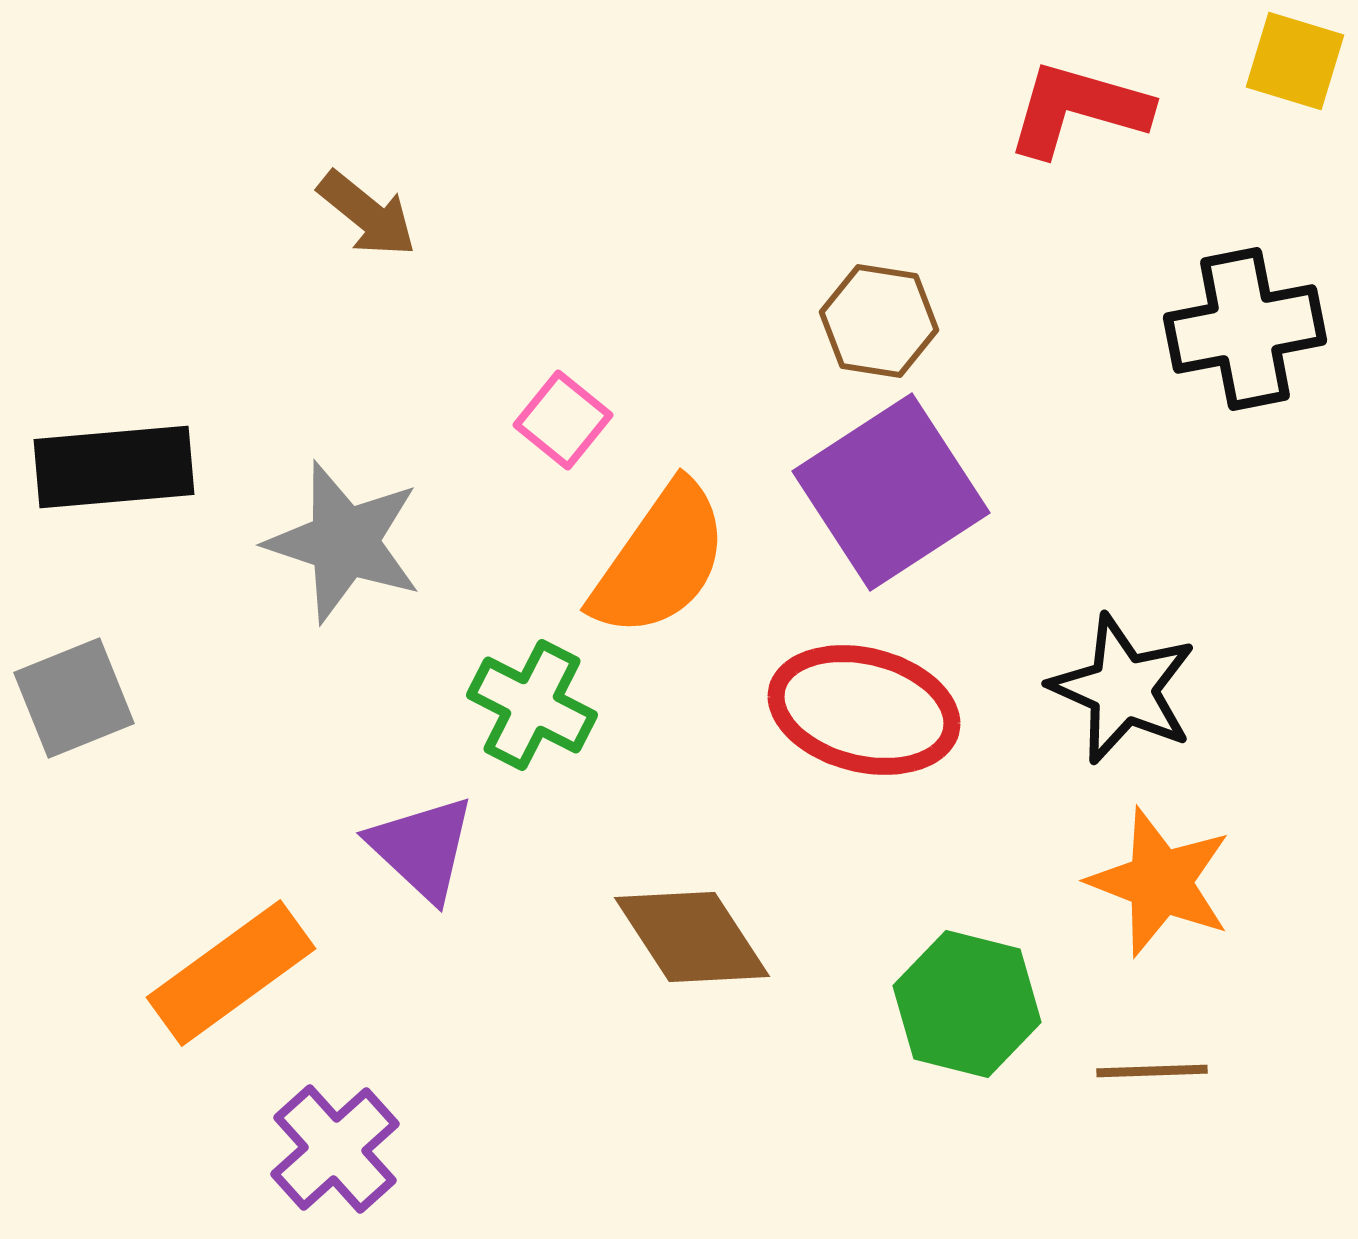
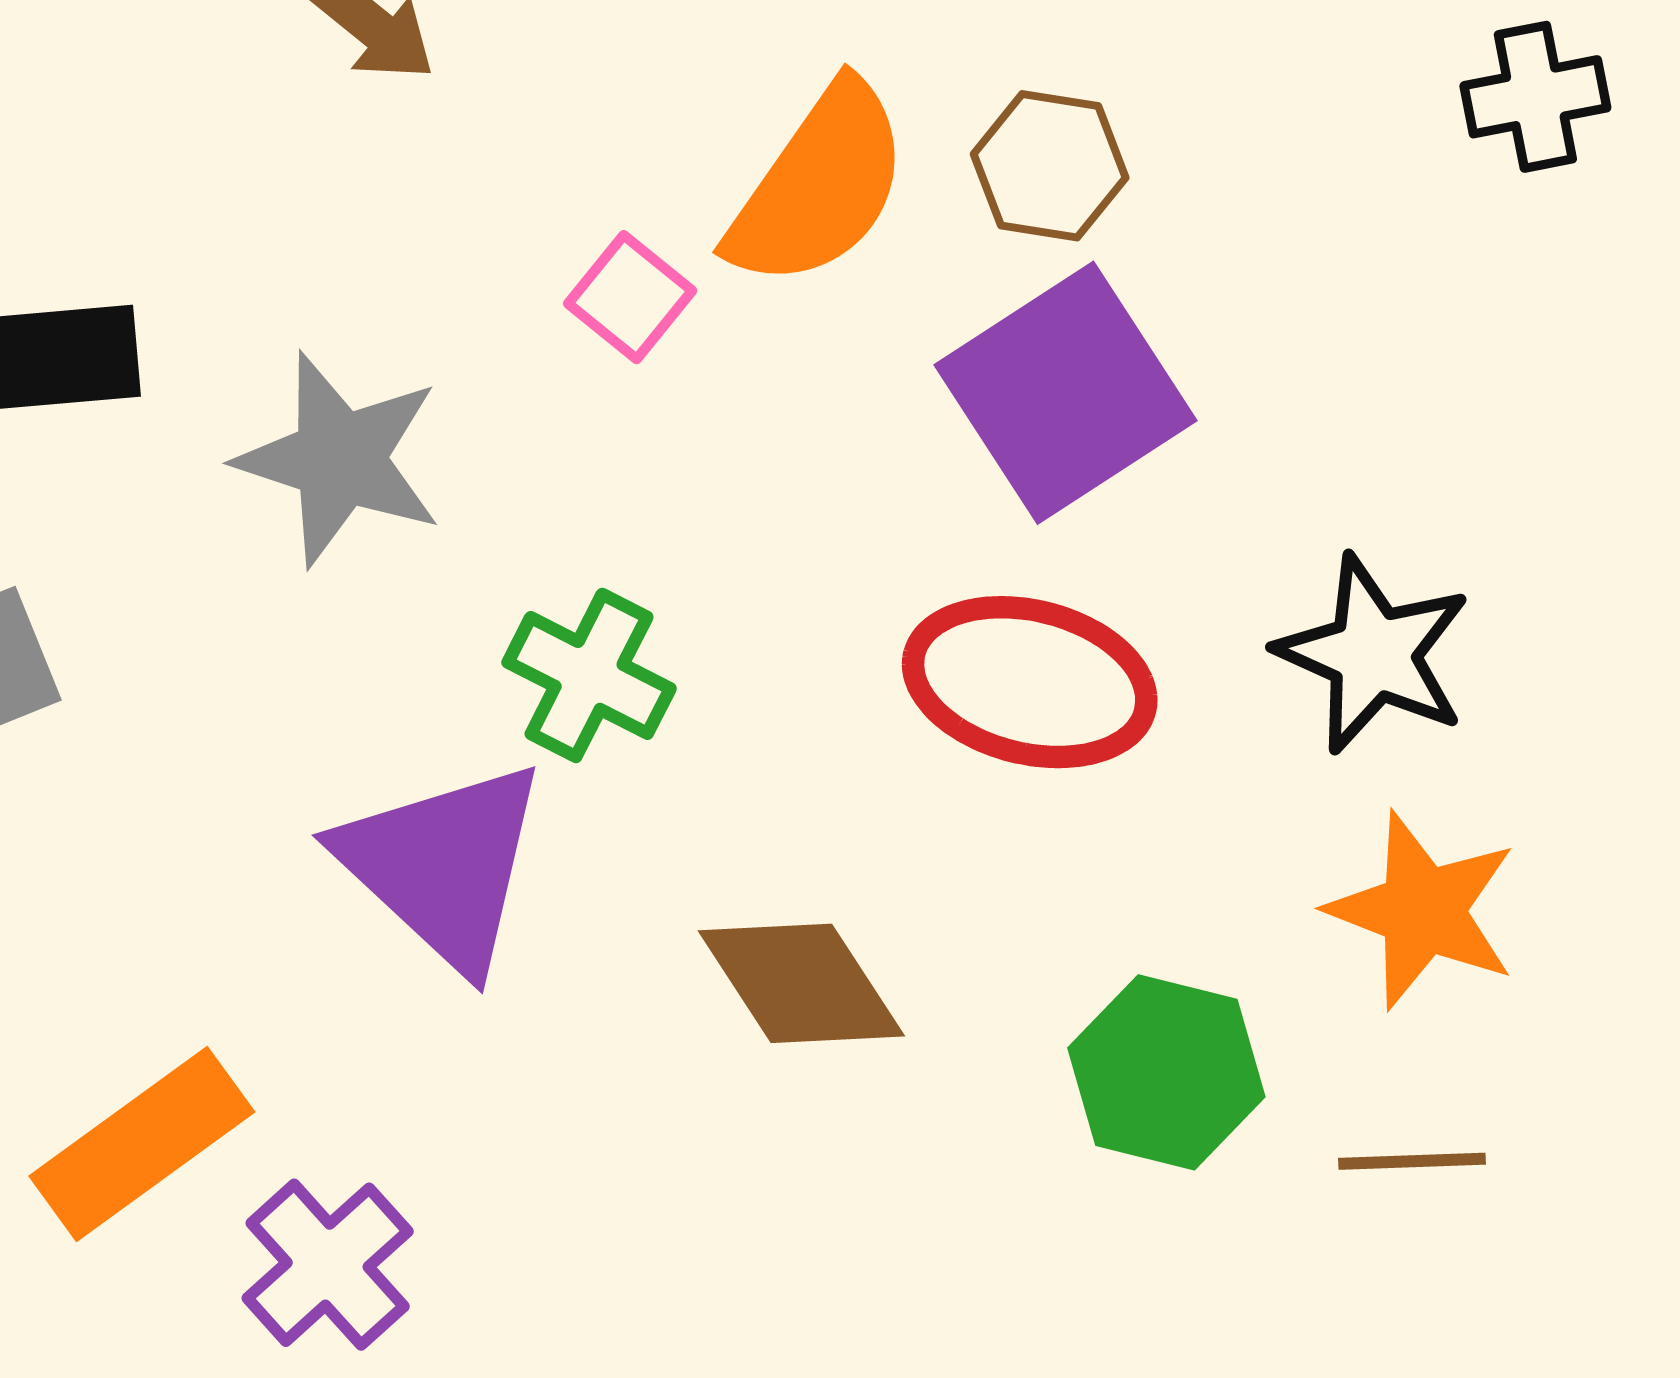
black cross: (1245, 329) -> (1535, 97), moved, size x0.7
orange semicircle: (660, 560) -> (819, 186), moved
purple triangle: (422, 848) -> (443, 865), size x1.5
orange rectangle: (231, 973) -> (142, 1144), moved

